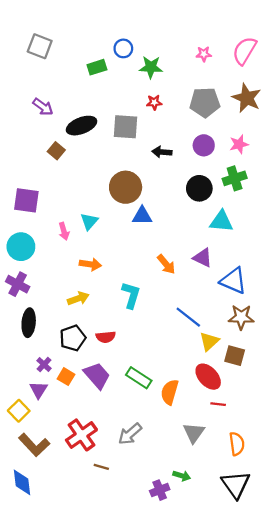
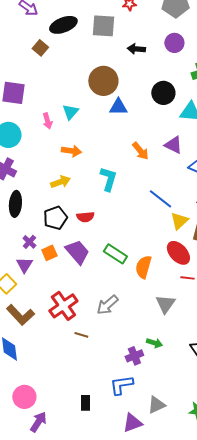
black circle: (199, 188) -> (163, 93), moved
orange square: (66, 377) -> (49, 253), turned 35

